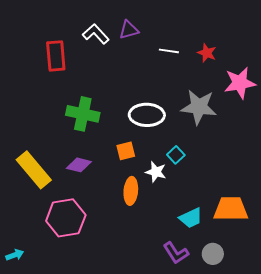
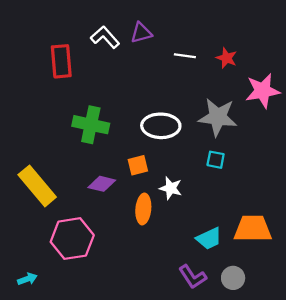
cyan square: (176, 155) -> (216, 160), moved, turned -36
purple diamond: (79, 165) -> (102, 184), moved
cyan arrow: (15, 255) -> (27, 279), moved

